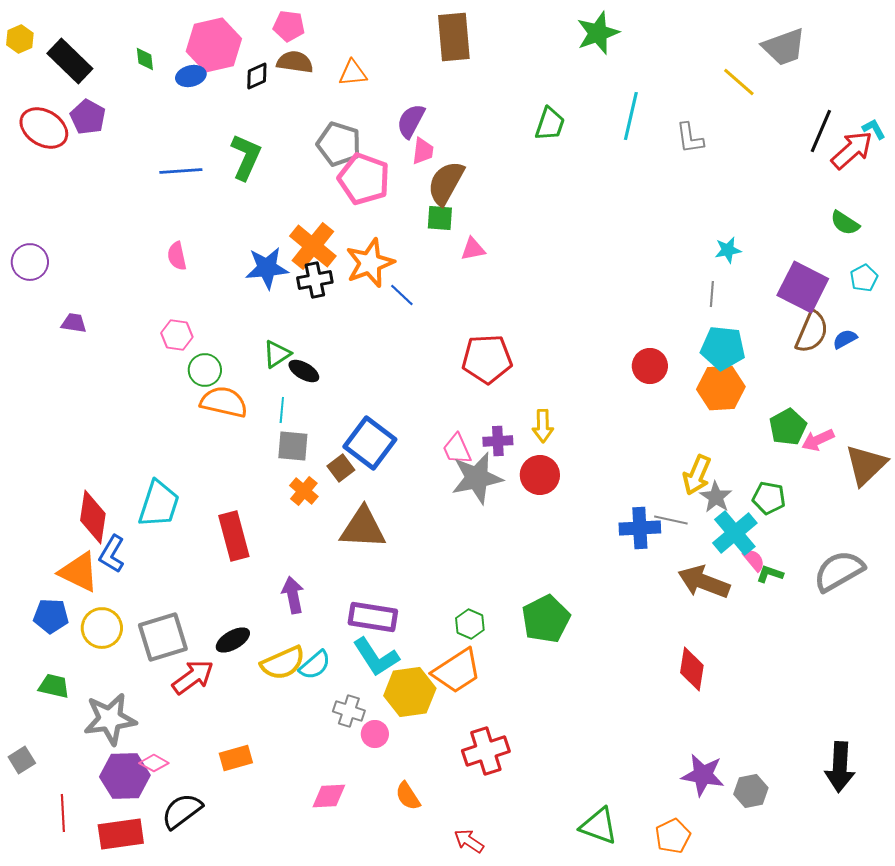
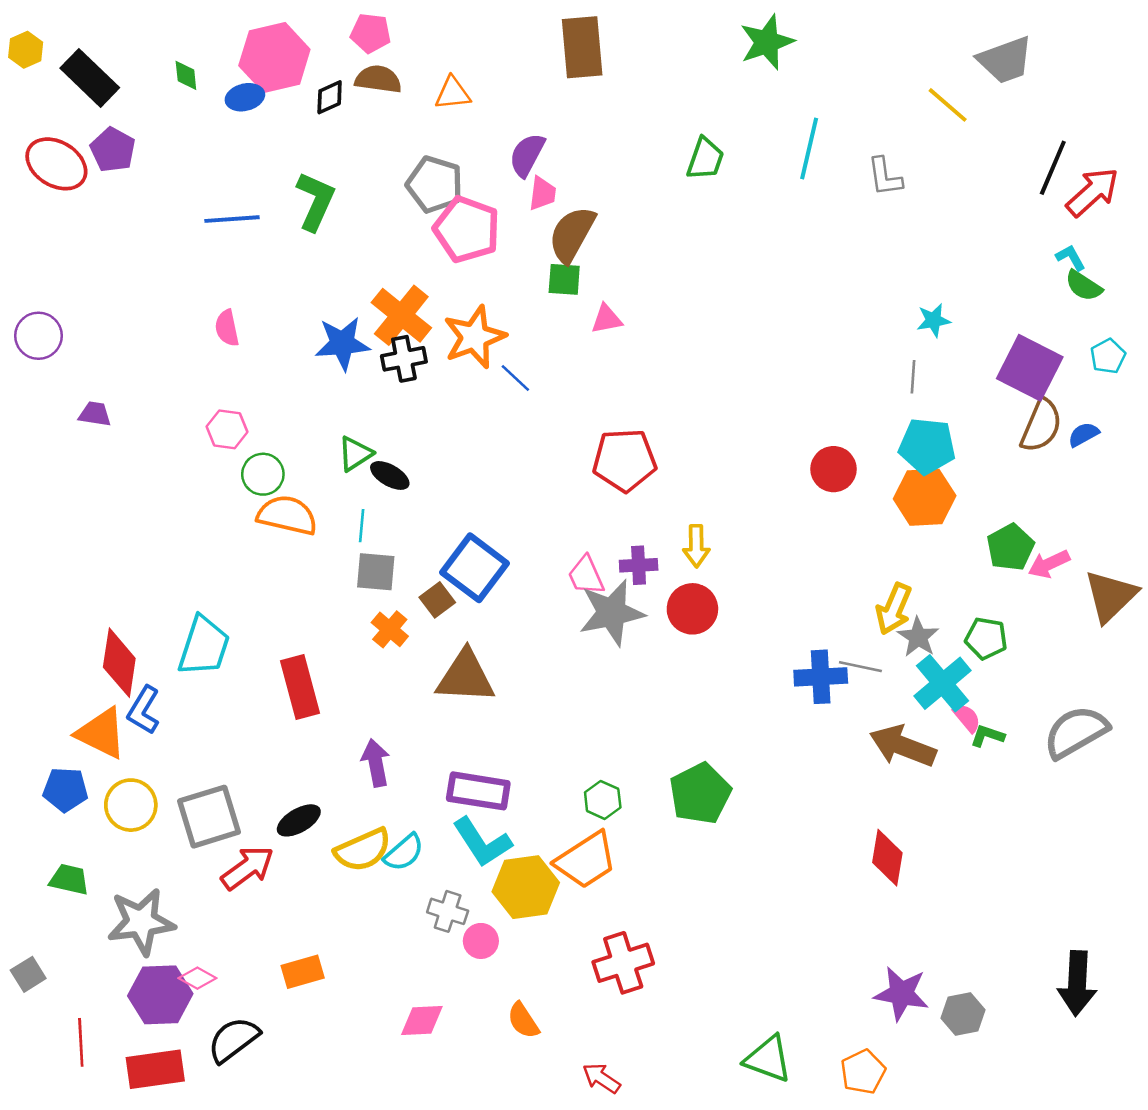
cyan L-shape: (874, 129) -> (1071, 258), moved

